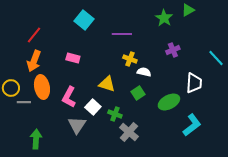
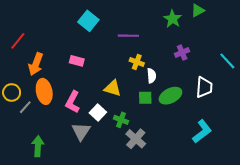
red line: (34, 35) -> (18, 41), moved
white semicircle: (144, 72) -> (152, 76), turned 72
green square: (138, 93) -> (145, 98), turned 32
gray line: (24, 102) -> (25, 107), turned -48
green ellipse: (169, 102) -> (170, 96), moved

